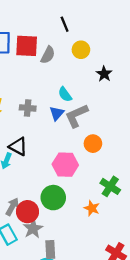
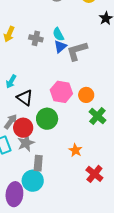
cyan semicircle: (65, 94) -> (58, 34), moved
orange circle: (93, 144) -> (86, 95), moved
black triangle: (18, 146) -> (25, 98), moved
orange star: (92, 208) -> (75, 150), moved

